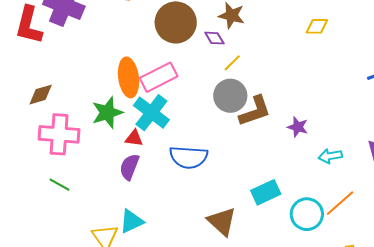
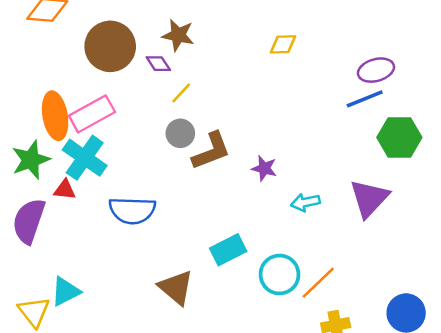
gray circle: (230, 96) -> (180, 133), size x0.7
purple semicircle: (129, 167) -> (29, 221), moved, size x1.4
orange line: (340, 203) -> (318, 283), moved

